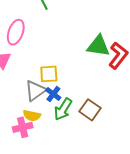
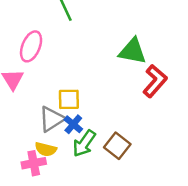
green triangle: (98, 46) -> (133, 51), moved

